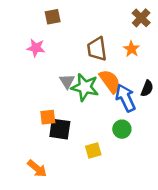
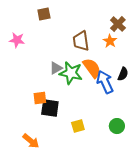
brown cross: (141, 18) -> (118, 24), moved
pink star: (36, 48) -> (17, 40), moved
gray triangle: (67, 81) -> (56, 68), turned 32
green circle: (122, 129) -> (117, 126), moved

